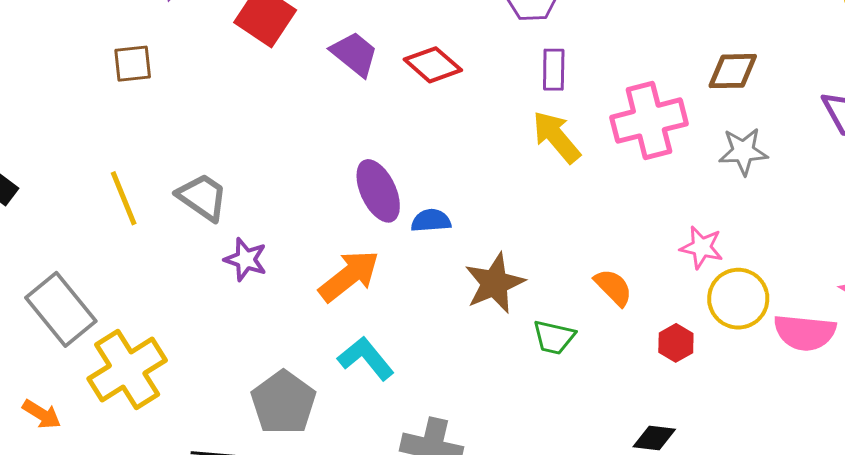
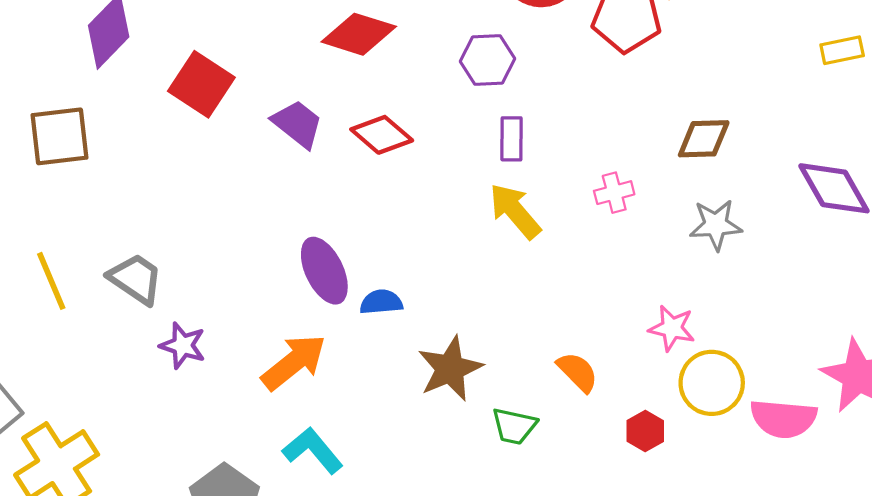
brown square: (133, 64) -> (60, 136), size x1.5
pink cross: (649, 121) -> (614, 193), size x0.5

